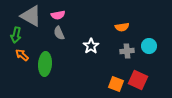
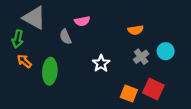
pink semicircle: (58, 15) -> (82, 21), moved
white star: (91, 46) -> (101, 63), moved
gray cross: (127, 51) -> (141, 57), turned -32

